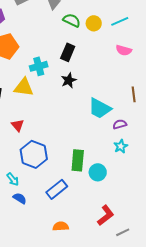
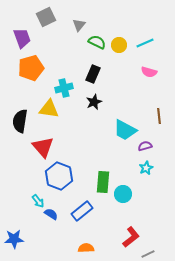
red triangle: (18, 125) -> (43, 147), size x1.6
blue semicircle: (20, 198) -> (51, 214), moved

